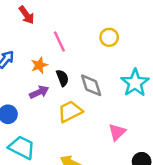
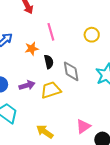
purple arrow: (39, 92) -> (27, 85), moved
pink triangle: (117, 132) -> (83, 126), moved

